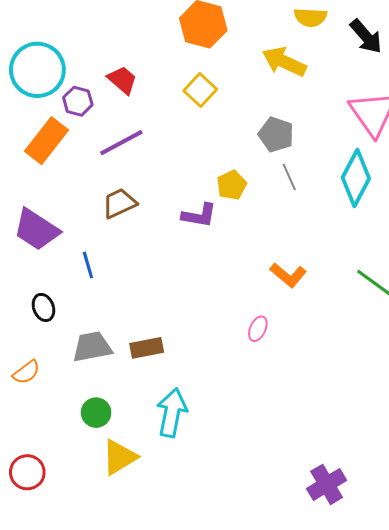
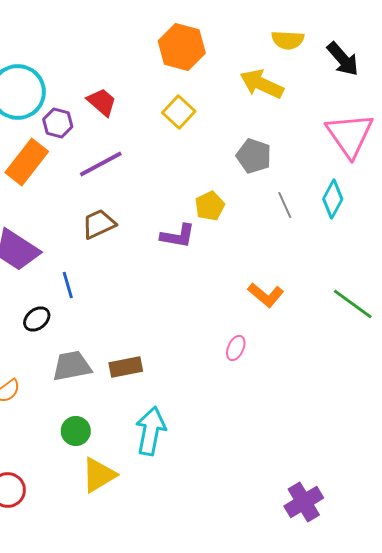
gray line: (289, 177) -> (285, 205), moved
cyan diamond: (356, 178) -> (333, 199), size x0.7
black ellipse: (43, 307) -> (37, 319), moved, turned 72

